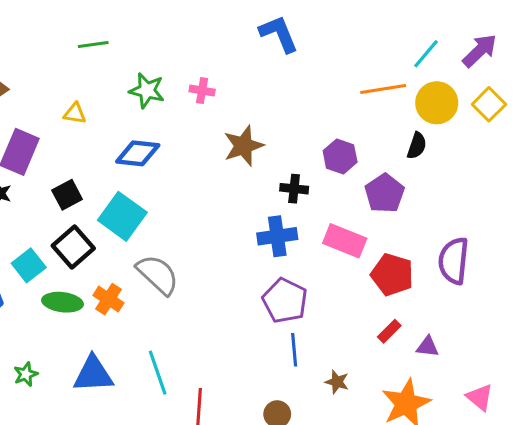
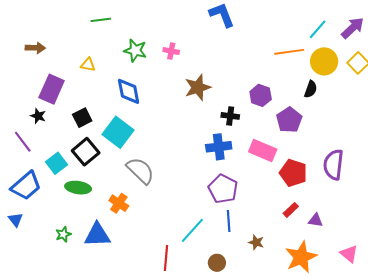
blue diamond: (138, 153) -> (129, 91), turned 72
orange cross: (109, 299) -> (119, 203), moved
cyan line: (158, 373) -> (192, 230), moved, turned 60
green star: (26, 374) -> (63, 234), moved

